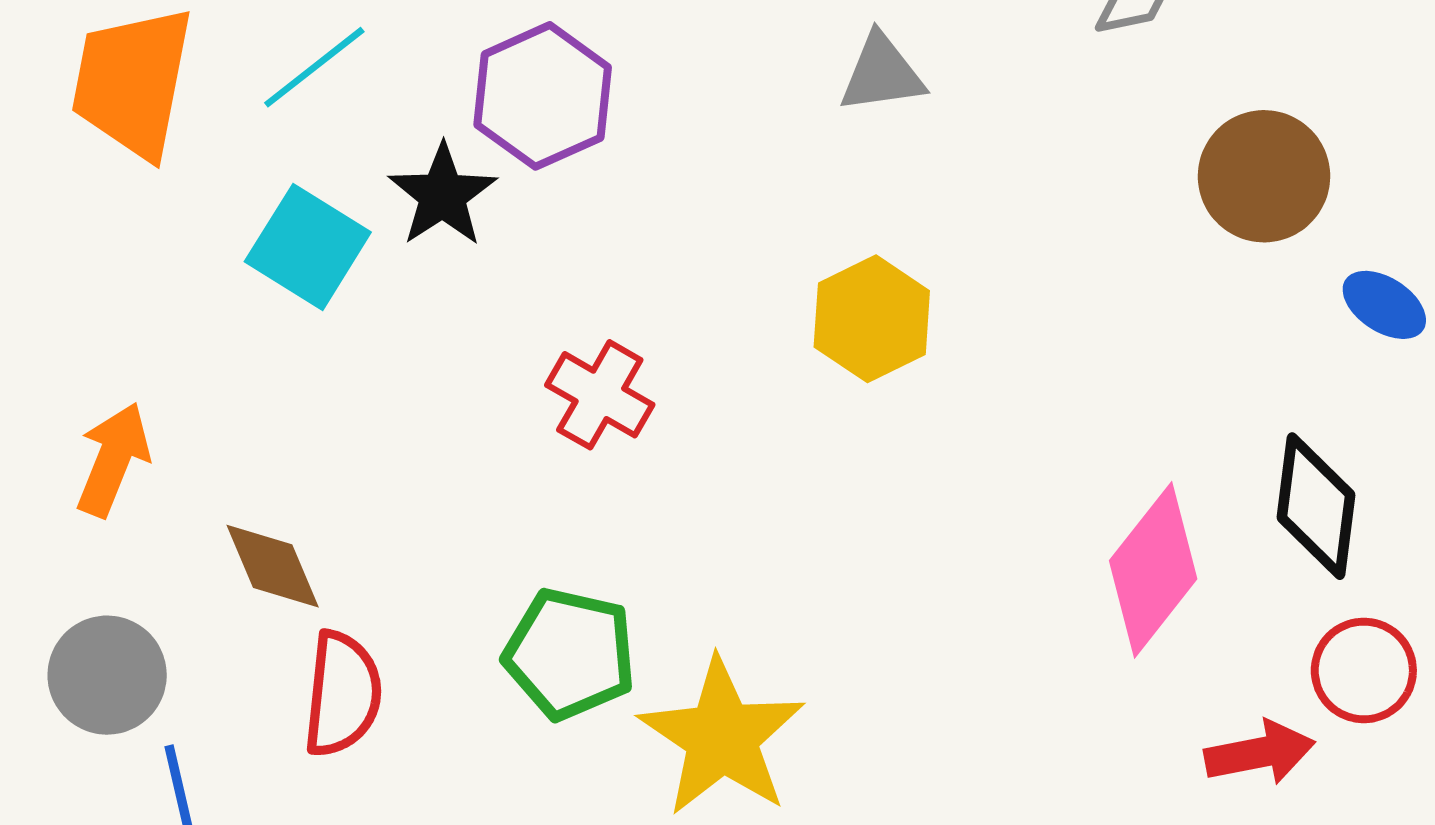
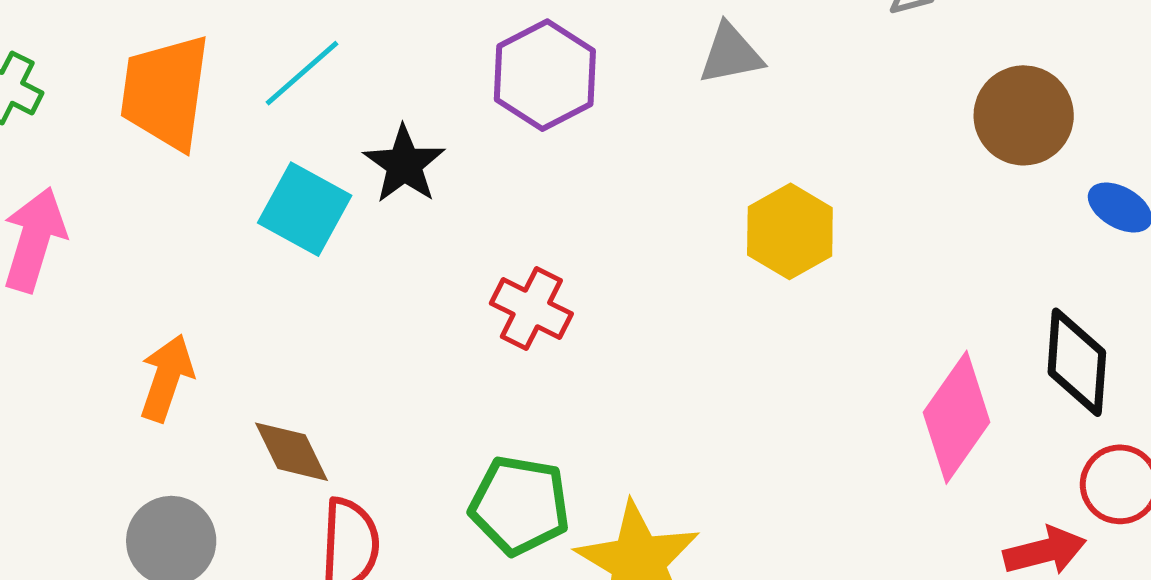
purple hexagon: (543, 96) -> (545, 75), moved
yellow hexagon: (872, 319) -> (790, 231), moved

